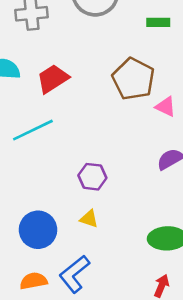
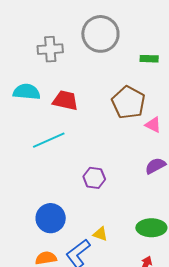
red trapezoid: (53, 79) -> (65, 100), turned 44
yellow triangle: (89, 219) -> (100, 234), moved

